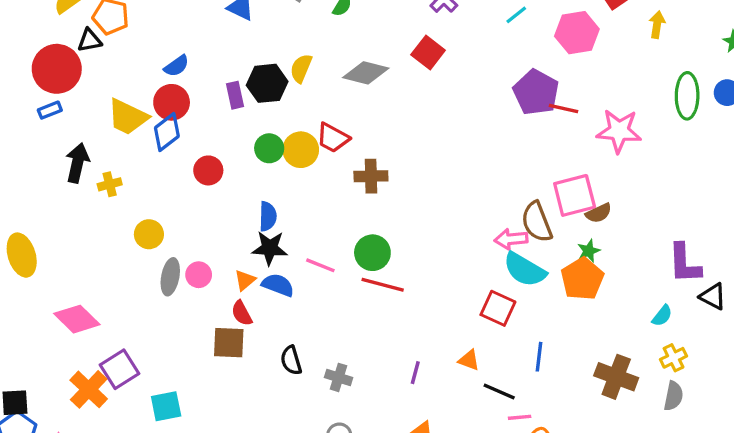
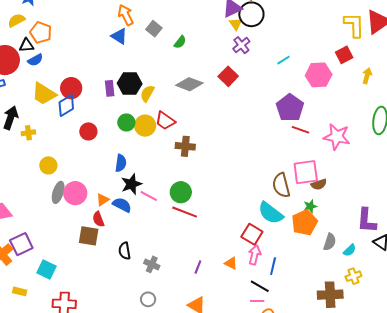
blue semicircle: (177, 66) -> (35, 60), moved
yellow semicircle: (301, 68) -> (147, 93), moved
red line: (564, 108) -> (300, 130), moved
pink arrow: (511, 239) -> (255, 255), moved, turned 102
black star: (270, 248) -> (131, 184), moved, turned -30
pink circle: (199, 275) -> (75, 193), size x1.5
brown cross: (616, 377) -> (330, 295), moved, turned -30
black line: (499, 391) -> (260, 286), moved
gray semicircle: (673, 396) -> (330, 242), moved
cyan square: (166, 406) -> (47, 270), turned 30

